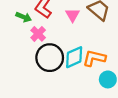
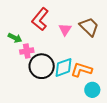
green arrow: (24, 17) -> (15, 38), moved
pink cross: (38, 34) -> (27, 51), moved, turned 32

